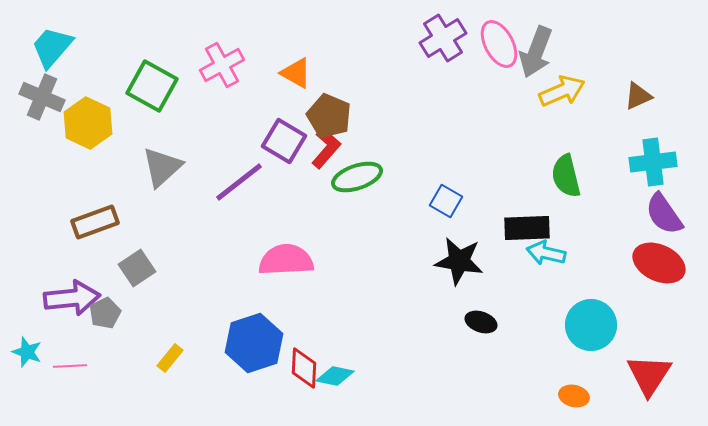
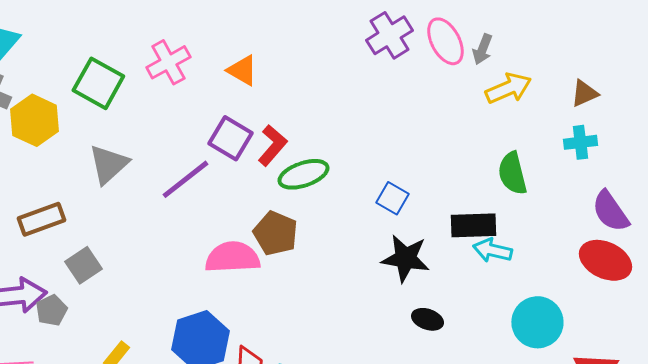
gray arrow: (536, 52) -> (482, 49), size x0.6
brown pentagon: (329, 116) -> (275, 233), moved
cyan cross: (653, 162) -> (580, 142), moved, size x0.7

